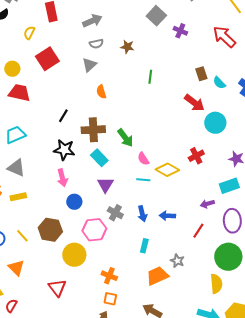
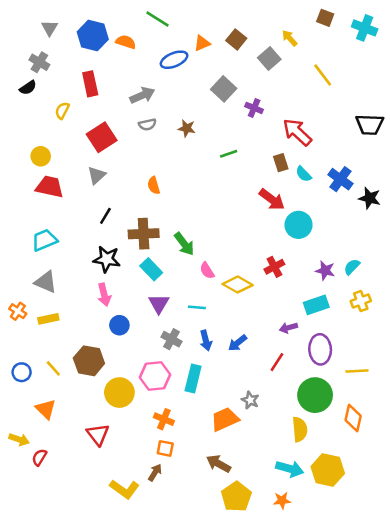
red arrow: (224, 37) -> (297, 132), moved
red square: (47, 59) -> (102, 137), moved
gray triangle: (89, 65) -> (97, 175), moved
green line: (150, 77) -> (229, 154), moved, turned 64
cyan line: (143, 180) -> (197, 307), moved
blue arrow: (167, 216) -> (238, 343), turned -42
pink hexagon: (94, 230) -> (155, 376), moved
cyan rectangle: (144, 246) -> (193, 379), moved, size x1.5

